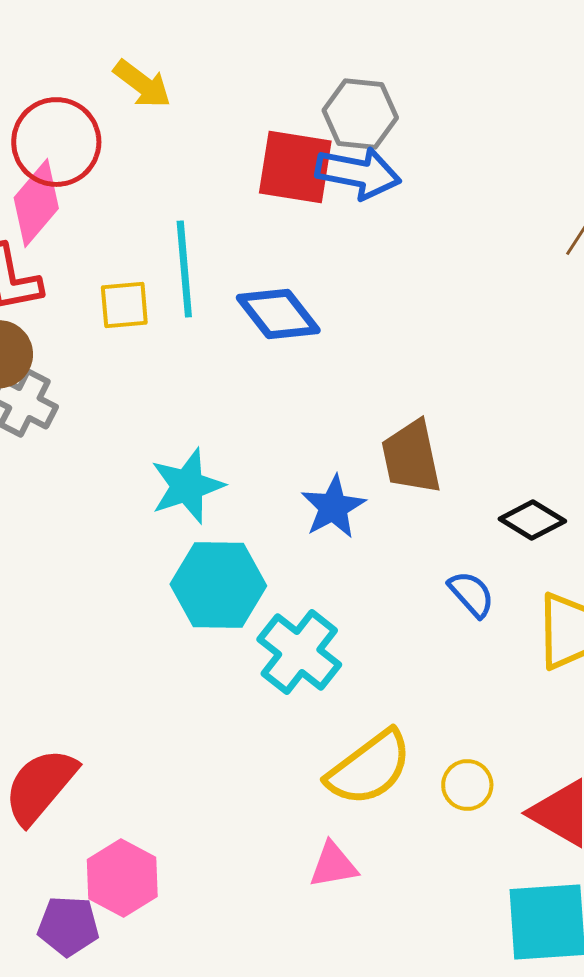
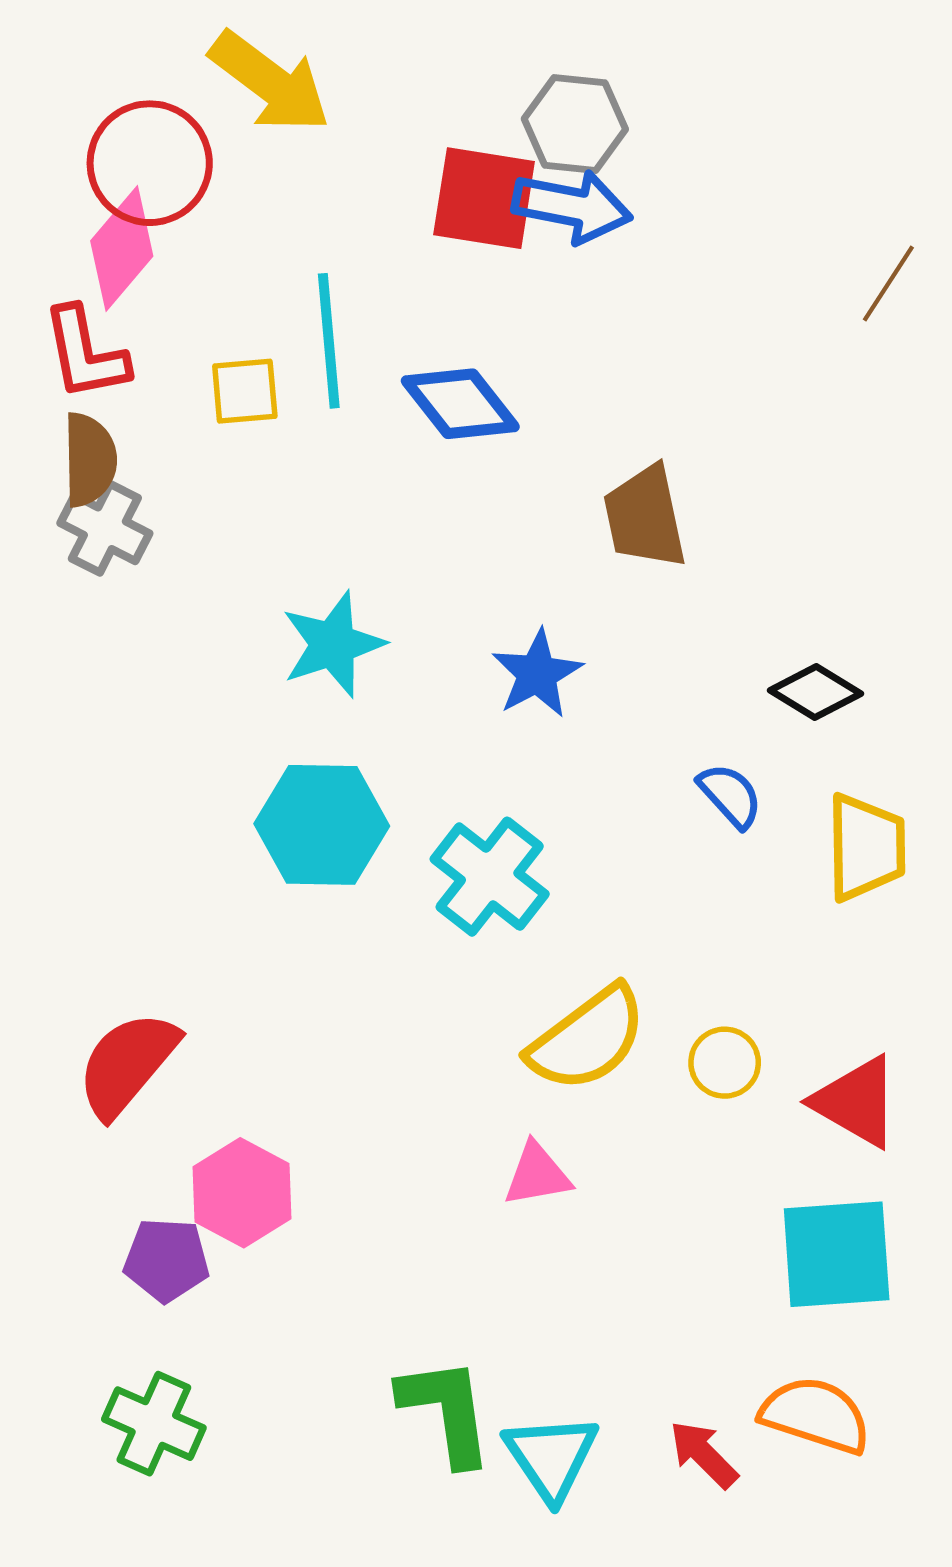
yellow arrow: (142, 84) -> (270, 82), size x1.5
brown trapezoid: (411, 457) -> (645, 517), moved
cyan hexagon: (218, 585) -> (322, 825), moved

